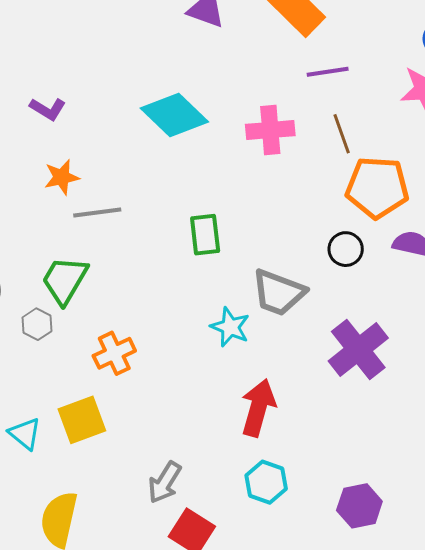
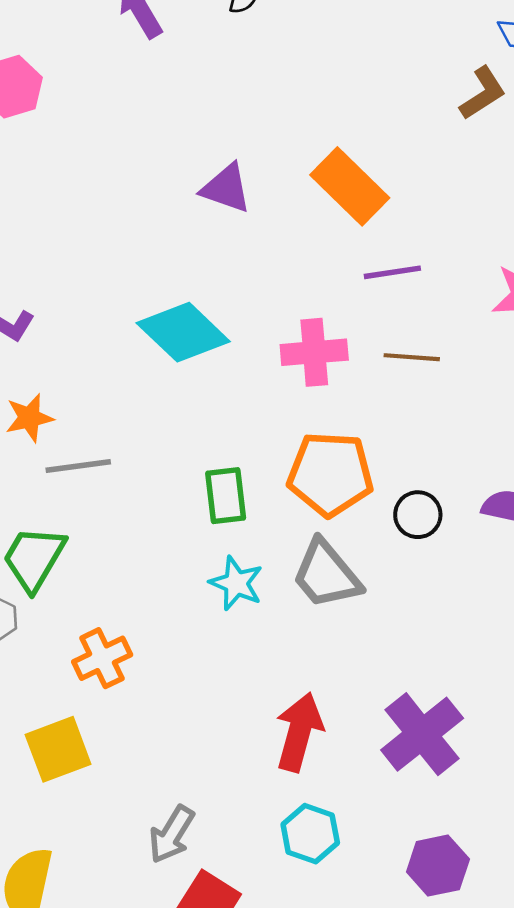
brown line: (342, 134) -> (412, 357), turned -66
orange pentagon: (377, 187) -> (330, 474), moved
gray trapezoid: (279, 293) -> (326, 574), turned 30
cyan star: (230, 327) -> (236, 583), moved
purple cross: (358, 350) -> (422, 734), moved

